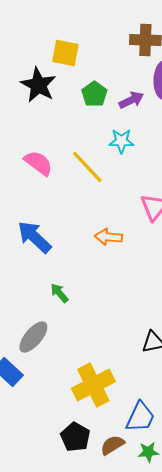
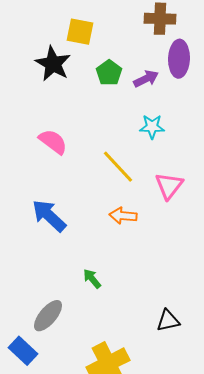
cyan star: (121, 141) -> (152, 127), moved
yellow line: (87, 167) -> (118, 167), moved
green arrow: (59, 293) -> (92, 279), moved

